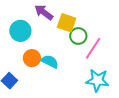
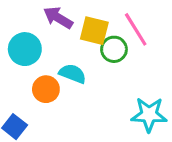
pink line: (93, 48) -> (136, 29), moved, turned -60
cyan semicircle: (50, 61) -> (73, 74), moved

